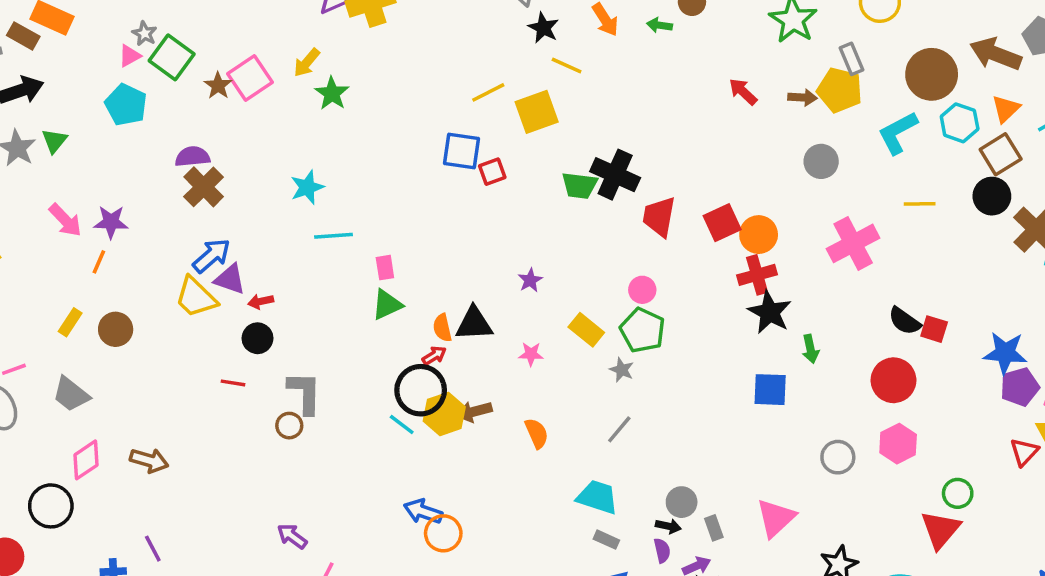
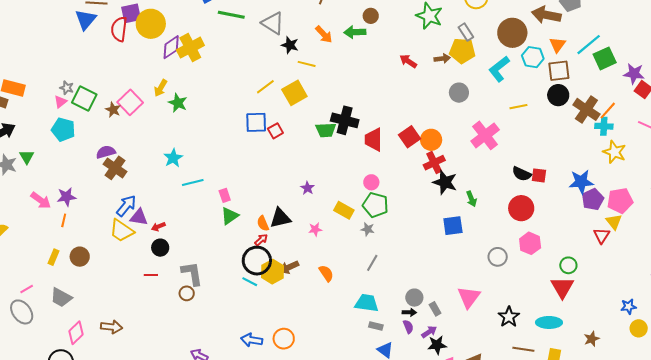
green arrow: (659, 25) -> (355, 32), size x1.5
brown square: (1001, 154) -> (559, 71), turned 35
blue arrow: (423, 511) -> (252, 340), moved

